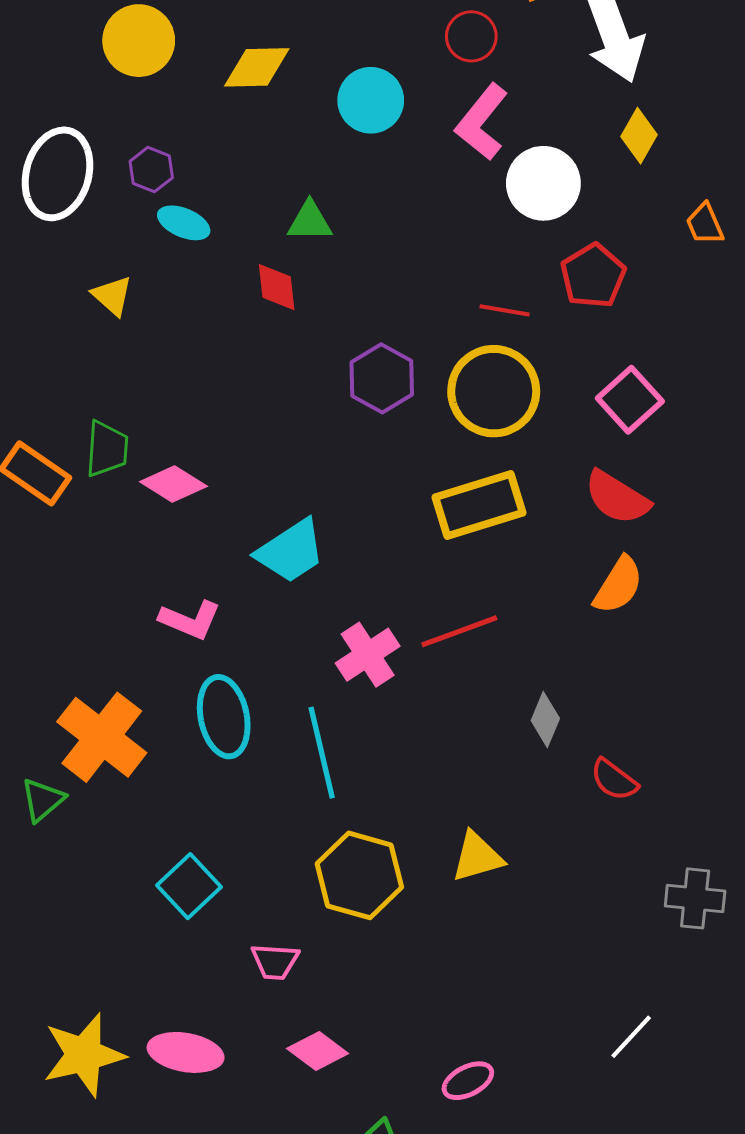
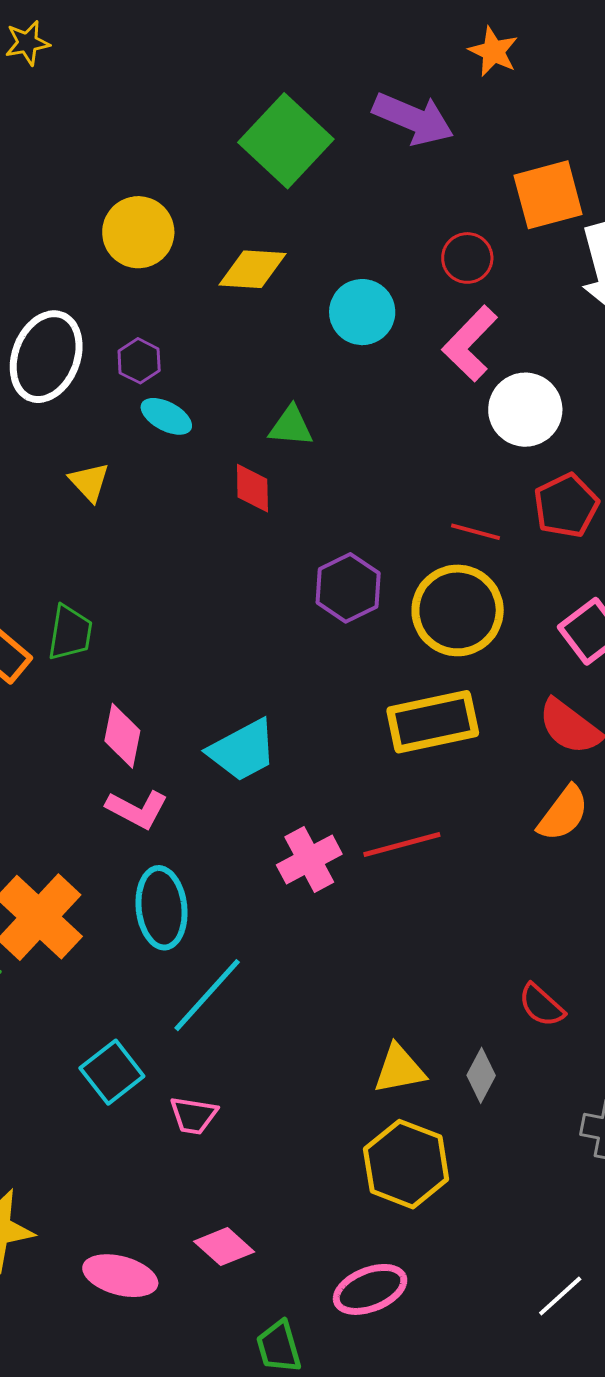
pink diamond: (173, 484) -> (122, 736), moved, turned 64
gray diamond: (545, 720) -> (481, 1075), moved
cyan line: (322, 753) -> (207, 995), moved, turned 50
yellow hexagon: (359, 875) -> (406, 1164), moved
pink trapezoid: (275, 961) -> (194, 1115), moved
white line: (631, 1037) -> (560, 1296), moved
pink ellipse: (186, 1052) -> (120, 1276), moved
pink ellipse: (468, 1081) -> (370, 1289), size x1.4

